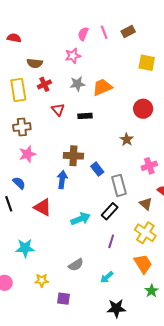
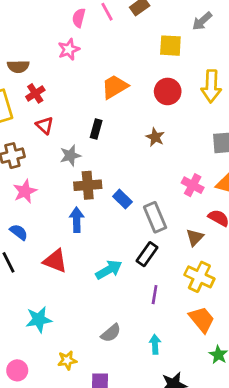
gray star: (77, 84) -> (70, 156), moved
red circle: (143, 109) -> (168, 91), moved
red triangle: (58, 110) -> (45, 125), moved
black rectangle: (85, 116) -> (96, 129), turned -64
brown star: (127, 139) -> (155, 137), moved
pink cross: (149, 166) -> (193, 185), turned -35
brown triangle: (146, 204) -> (195, 237), turned 40
cyan arrow: (107, 277) -> (155, 344), turned 136

